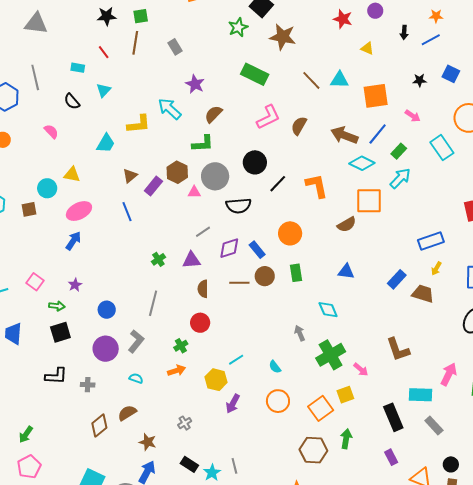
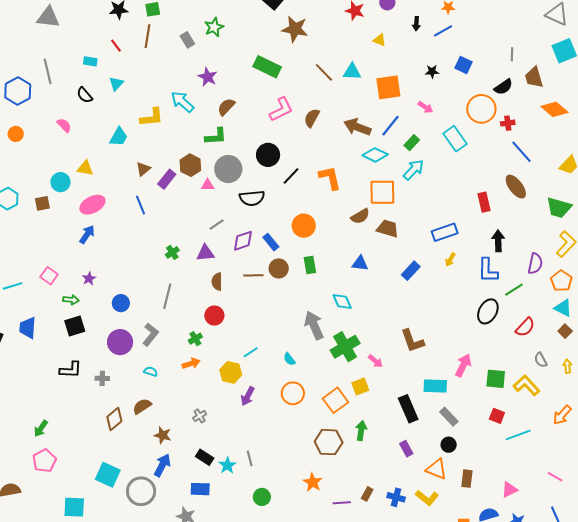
green star: (238, 27) -> (214, 27), moved
brown trapezoid: (423, 294) -> (388, 229), moved
gray arrow: (300, 333) -> (314, 325), size x1.8
black circle: (451, 464) -> (449, 445), moved

